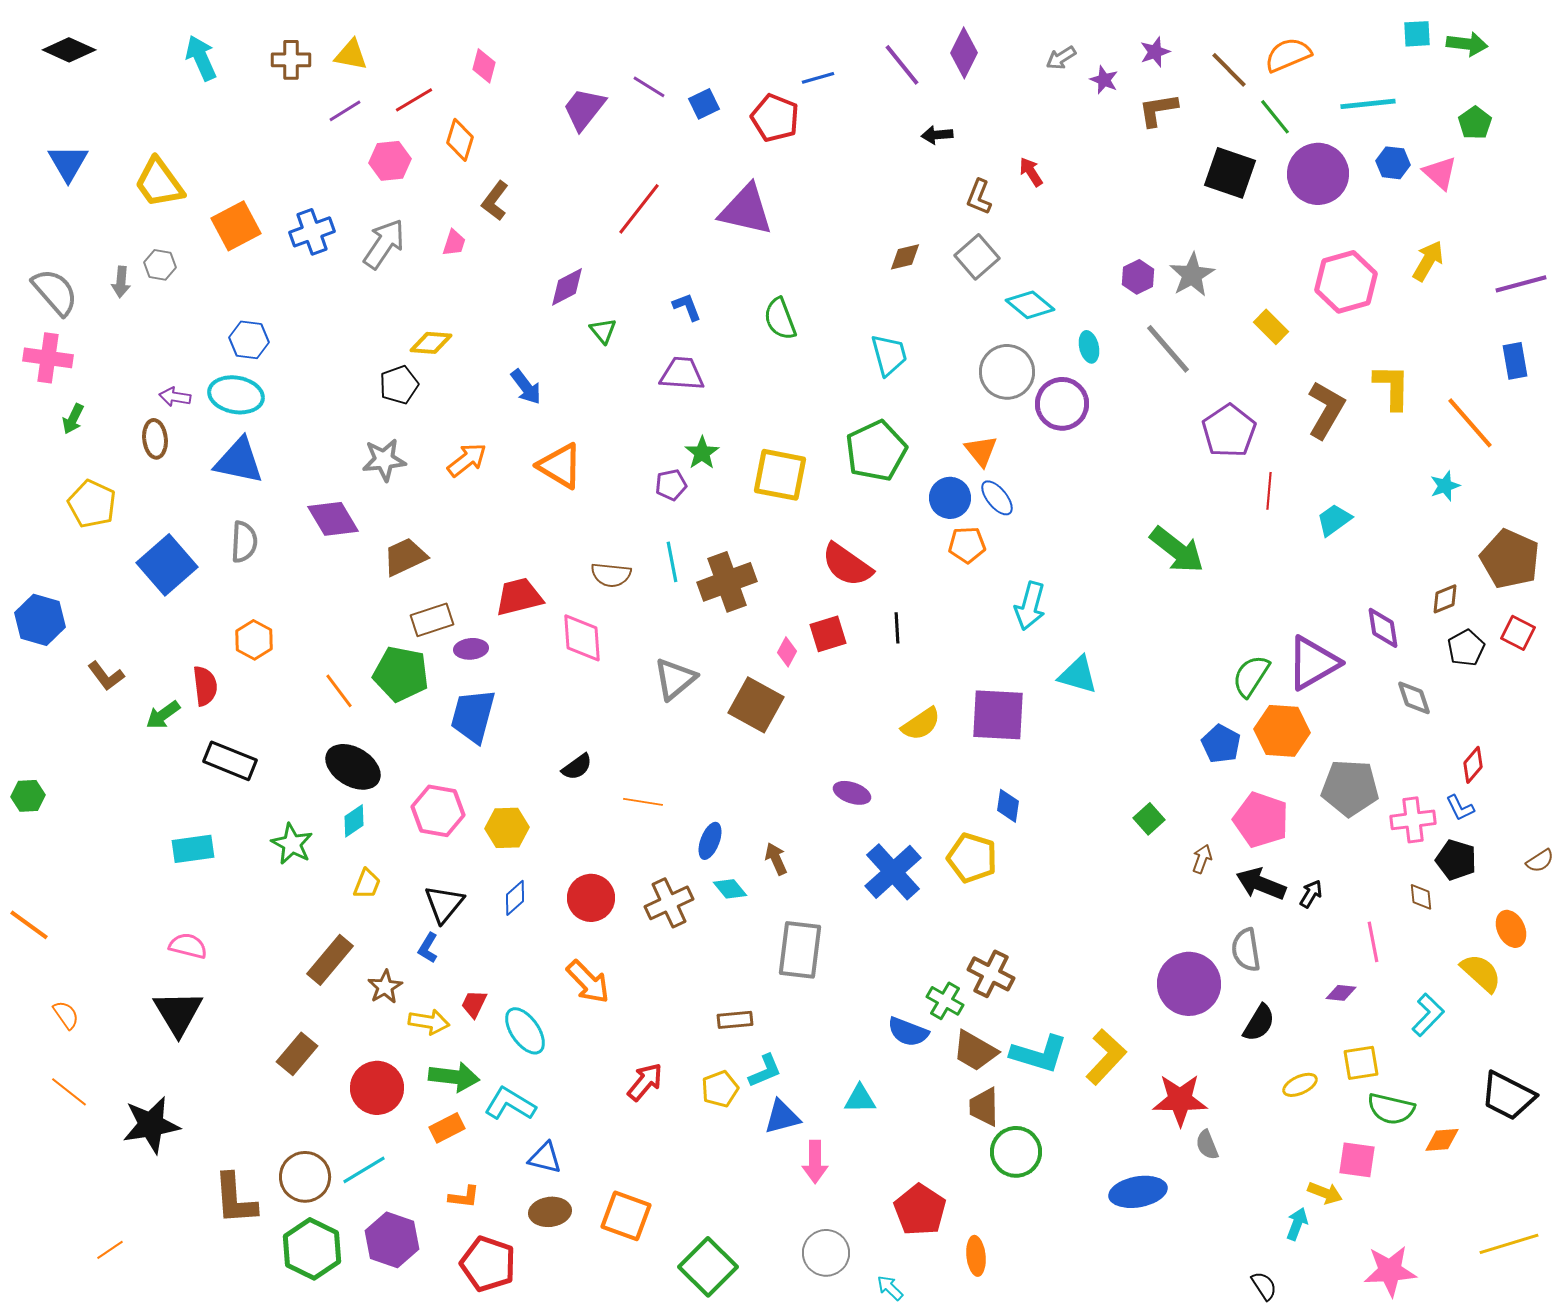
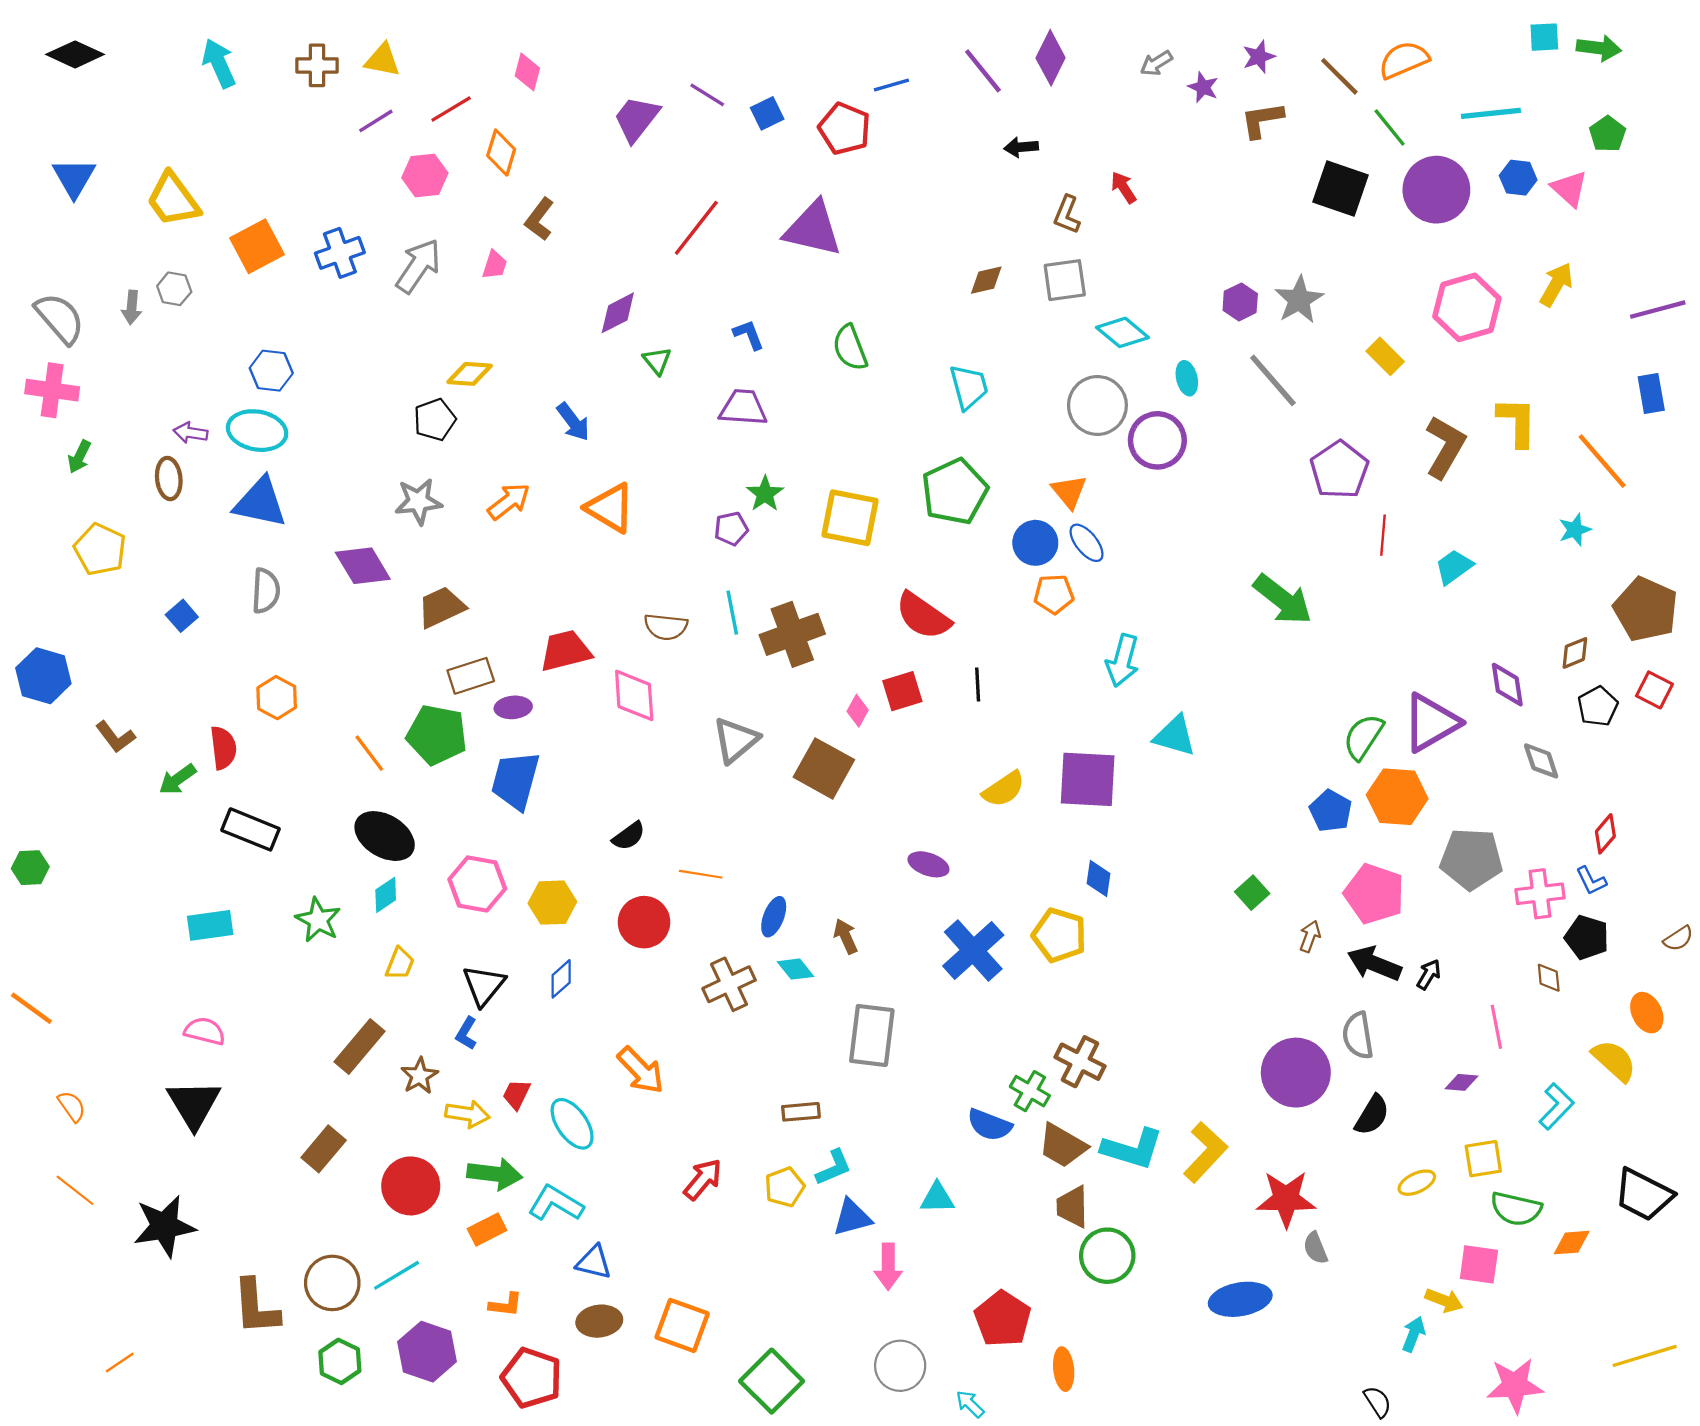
gray square: (977, 257) -> (1065, 280), turned 33
blue square: (167, 565) -> (182, 616), size x0.5
red circle: (591, 898) -> (644, 922), moved
green hexagon: (312, 1249) -> (340, 1361), size x0.7

